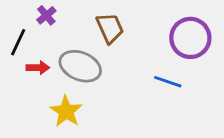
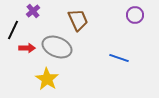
purple circle: (190, 38) -> (135, 15), moved, size x0.6

